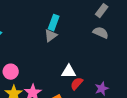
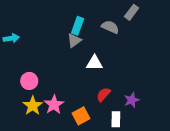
gray semicircle: (101, 33) -> (110, 27), moved
white triangle: (69, 72) -> (94, 63), moved

